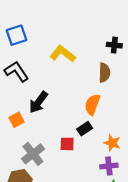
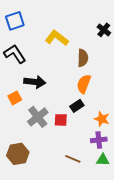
black cross: (114, 45) -> (104, 30), turned 32
brown semicircle: (104, 73) -> (83, 58), moved
black arrow: (38, 102) -> (35, 82), turned -120
gray cross: (33, 154) -> (38, 117), moved

